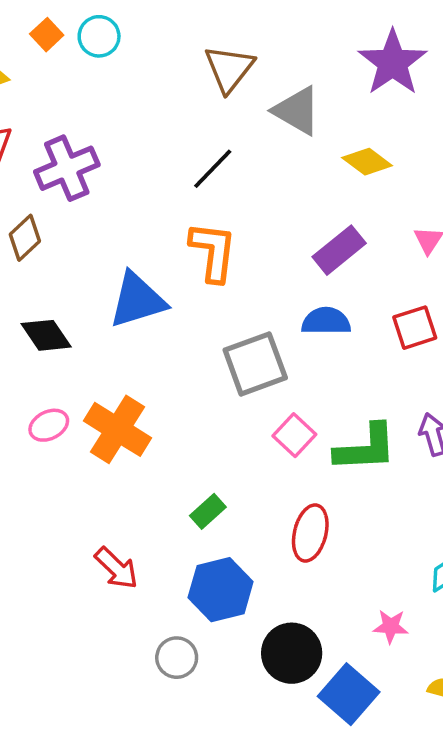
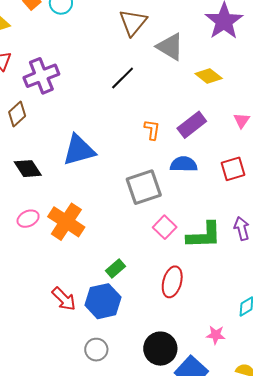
orange L-shape: (213, 252) -> (152, 130), moved, size x0.6
blue hexagon: (221, 590) -> (103, 301), moved

